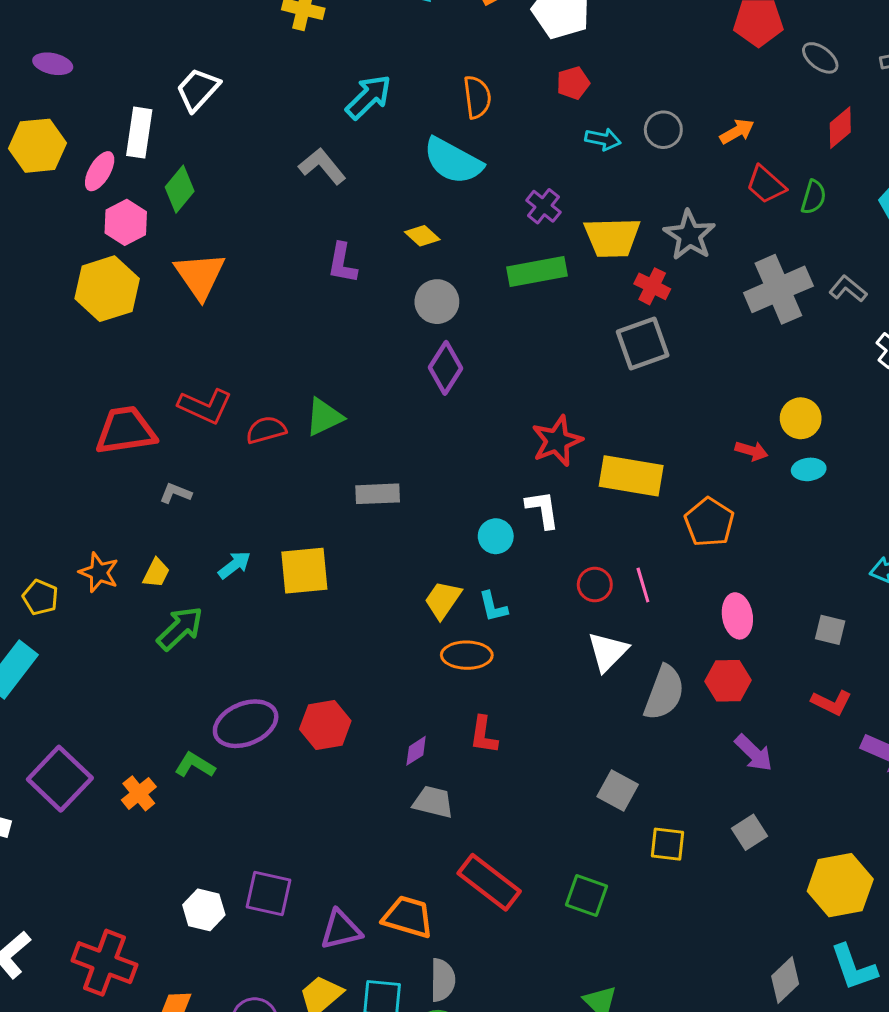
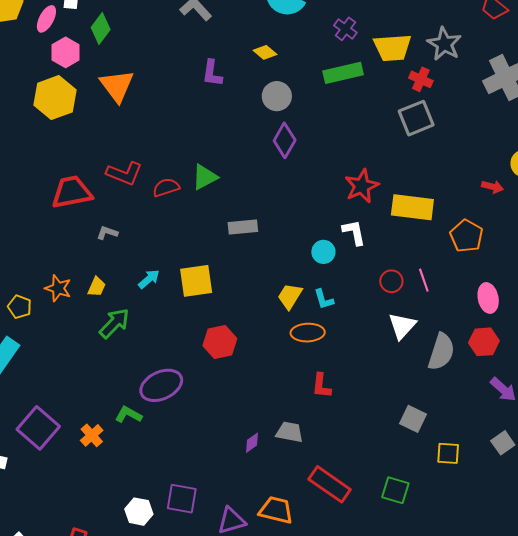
red hexagon: (325, 725) -> (220, 342), moved
purple diamond: (416, 751) -> (252, 443), moved

